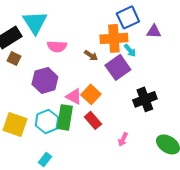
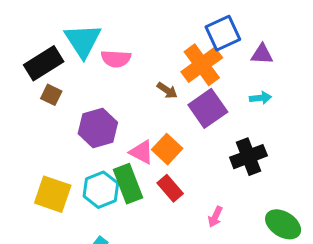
orange cross: (114, 38) -> (202, 65), turned -32
pink semicircle: (57, 46) -> (116, 59), moved
cyan arrow: (130, 50) -> (260, 98), moved, turned -56
green rectangle: (65, 117) -> (128, 184), turned -30

